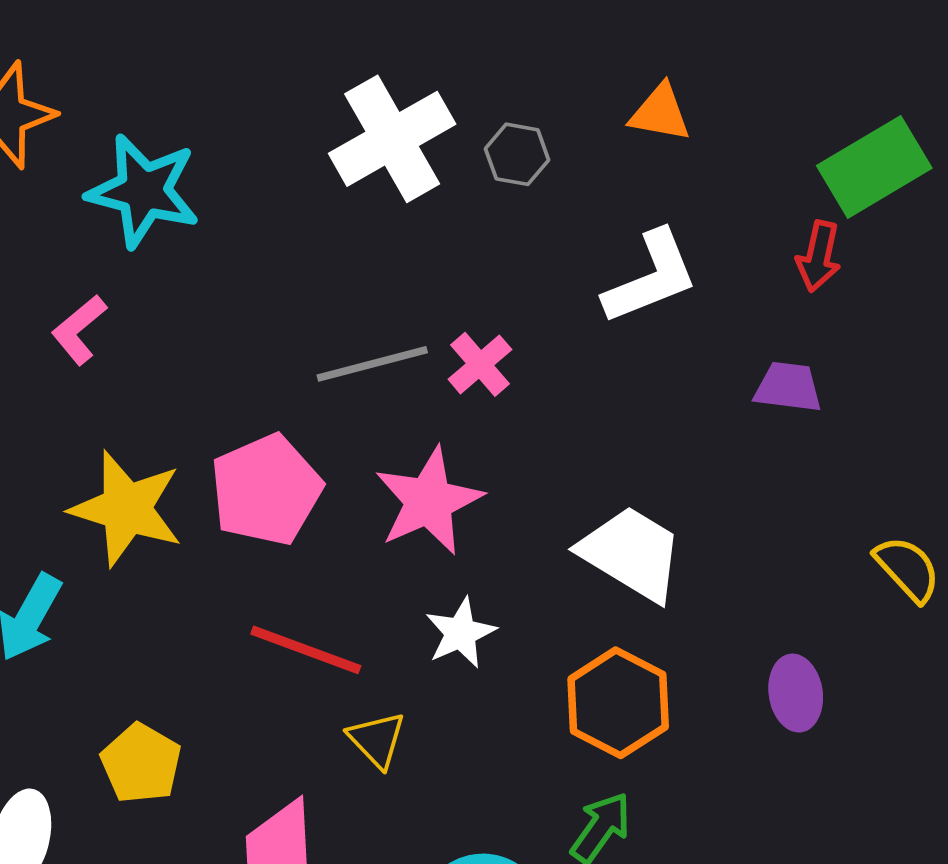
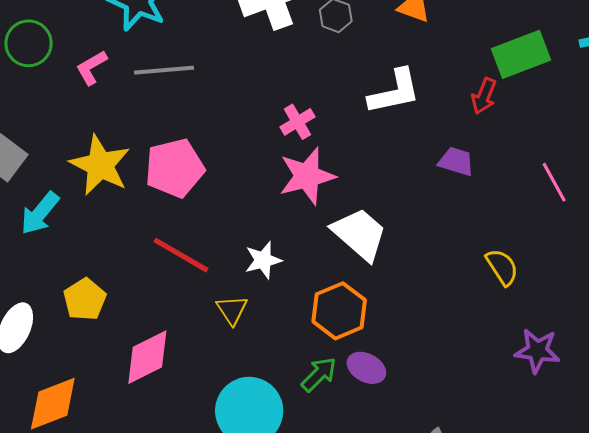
gray line: (372, 364) -> (164, 70), moved
pink star: (429, 501) -> (307, 176), moved
purple ellipse: (796, 693) -> (366, 368), moved, turned -63
yellow triangle: (377, 740) -> (232, 310), moved

